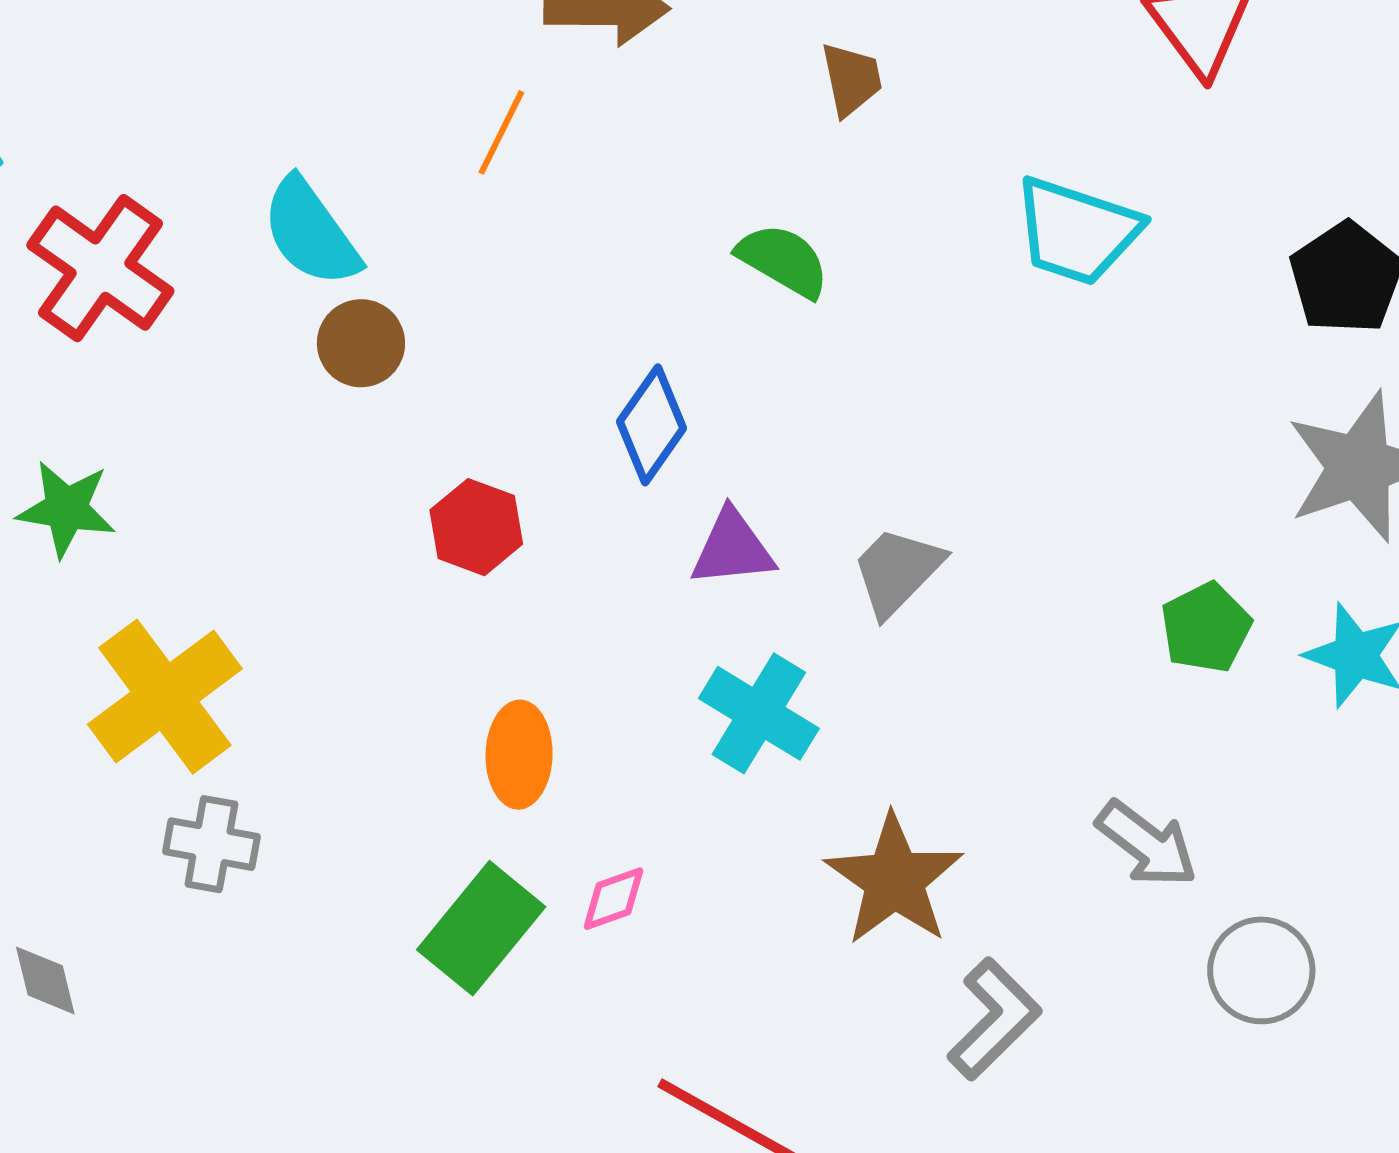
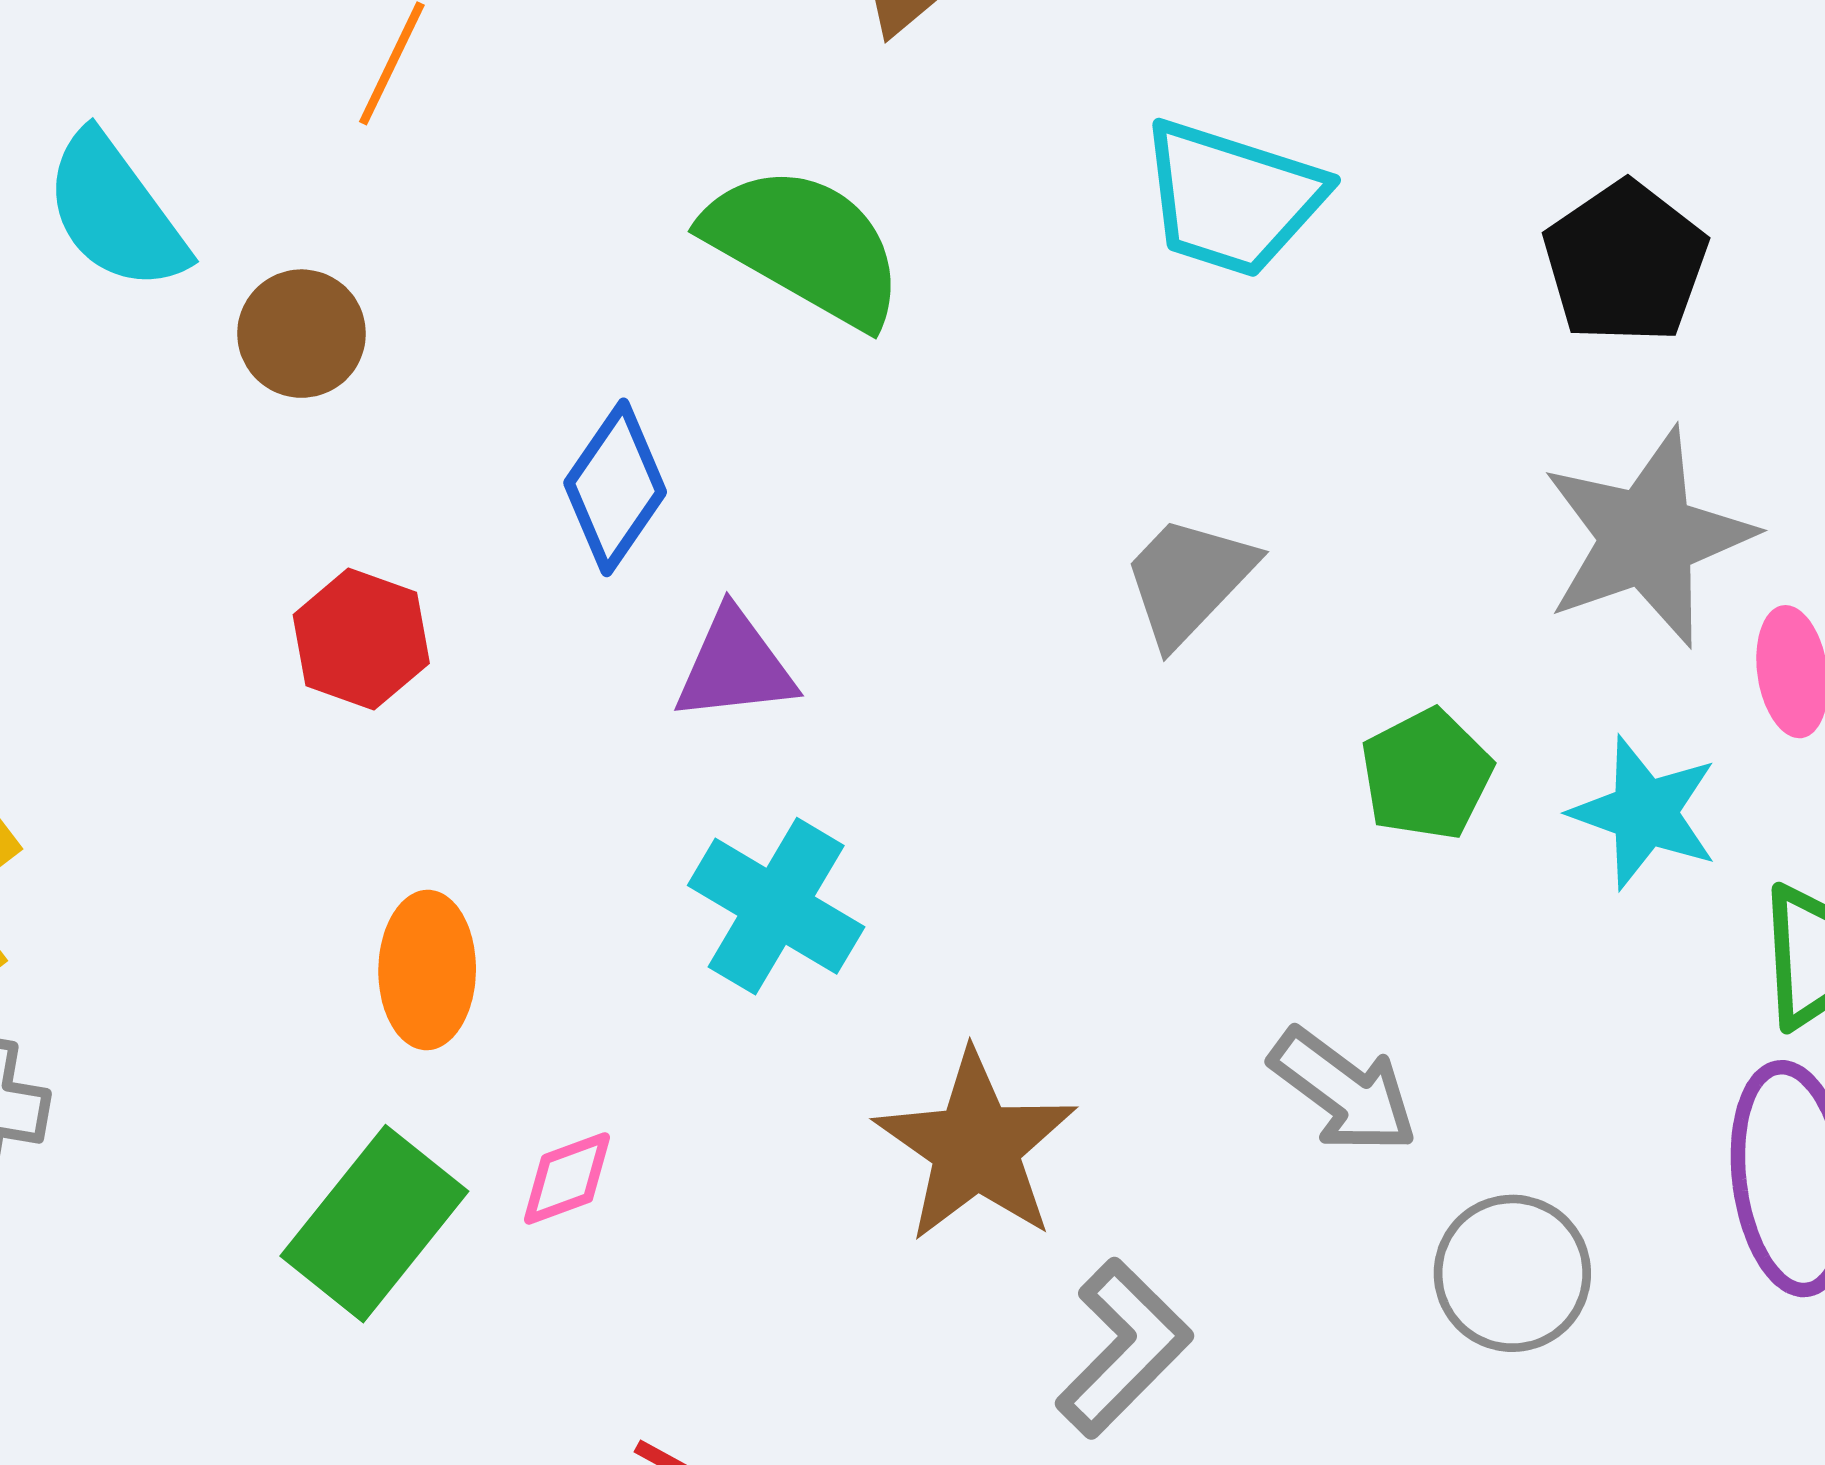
green semicircle: (783, 260) -> (805, 246), size x1.5
brown circle: (361, 343) -> (302, 334), moved
gray trapezoid: (897, 571) -> (1188, 580), moved

